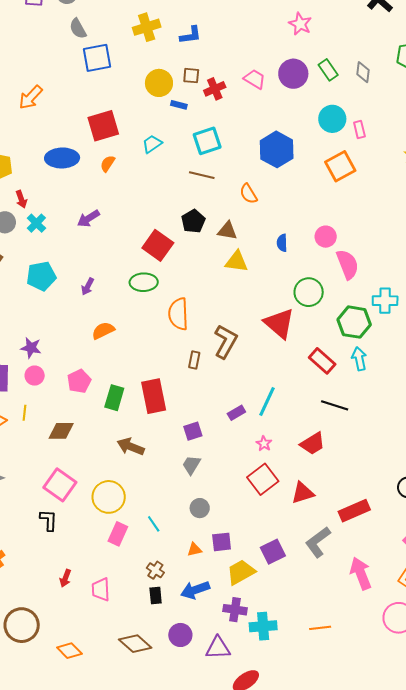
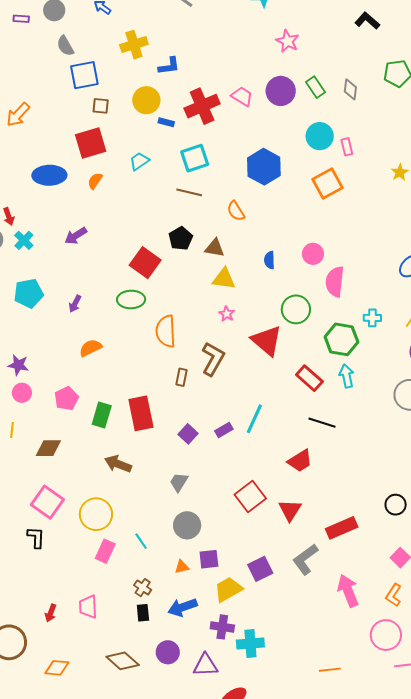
blue L-shape: (191, 35) -> (169, 66), moved
brown square: (191, 76) -> (101, 106), moved
red cross: (215, 89) -> (202, 106), size x1.6
pink semicircle: (348, 264) -> (335, 282), turned -152
cyan cross: (385, 301) -> (372, 318), size x0.7
purple square: (193, 431) -> (188, 434), moved, turned -30
pink star: (264, 444) -> (227, 314), moved
red triangle: (303, 493) -> (290, 510), turned -40
gray circle: (200, 508) -> (187, 525), size x1.4
red arrow: (65, 578) -> (51, 613), moved
orange line: (320, 628) -> (330, 670), moved
orange diamond: (69, 651) -> (57, 668), turned -40

